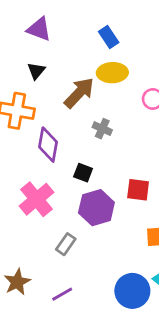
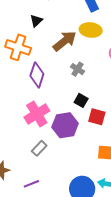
black square: (83, 173) -> (81, 100), moved
pink cross: (37, 199) -> (37, 114), moved

